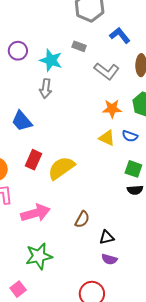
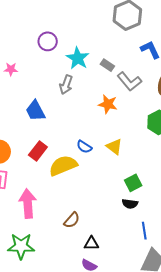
gray rectangle: (79, 46) -> (107, 65), moved
orange star: (112, 109) -> (108, 104), moved
blue semicircle: (130, 136) -> (84, 147), moved
green square: (133, 169) -> (133, 183), turned 30
pink arrow: (36, 213) -> (28, 203), turned -92

